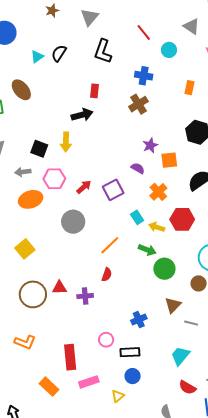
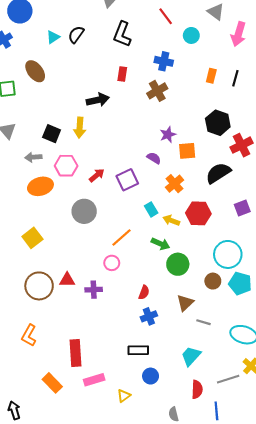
red rectangle: (95, 91) -> (122, 74), moved
red semicircle: (107, 275) -> (144, 292), moved
pink circle: (106, 340) -> (112, 263), moved
orange L-shape: (25, 342) -> (29, 335), turned 95
blue circle: (133, 376) -> (151, 376), moved
red semicircle: (187, 387) -> (197, 389), turned -120

